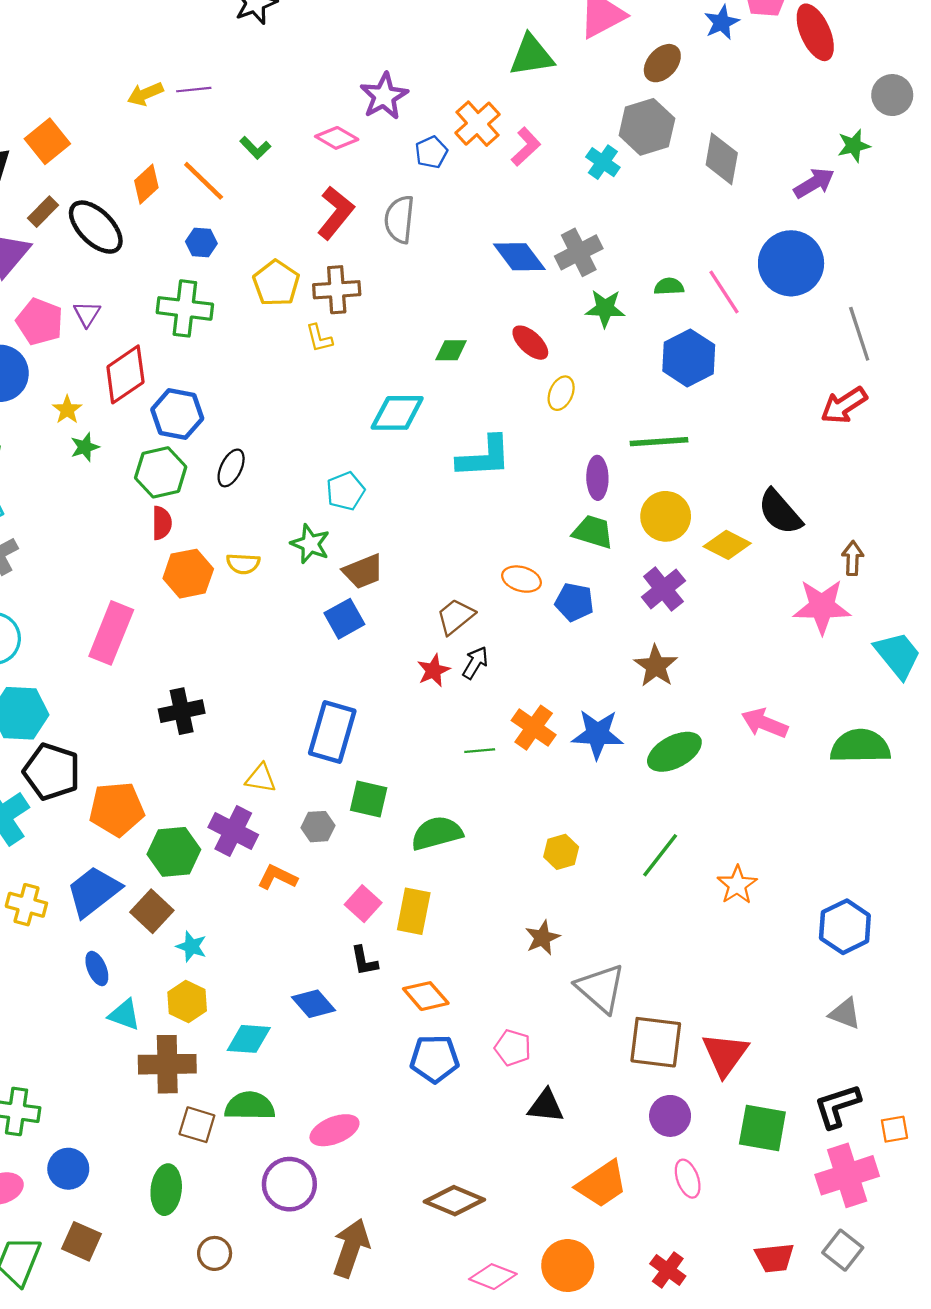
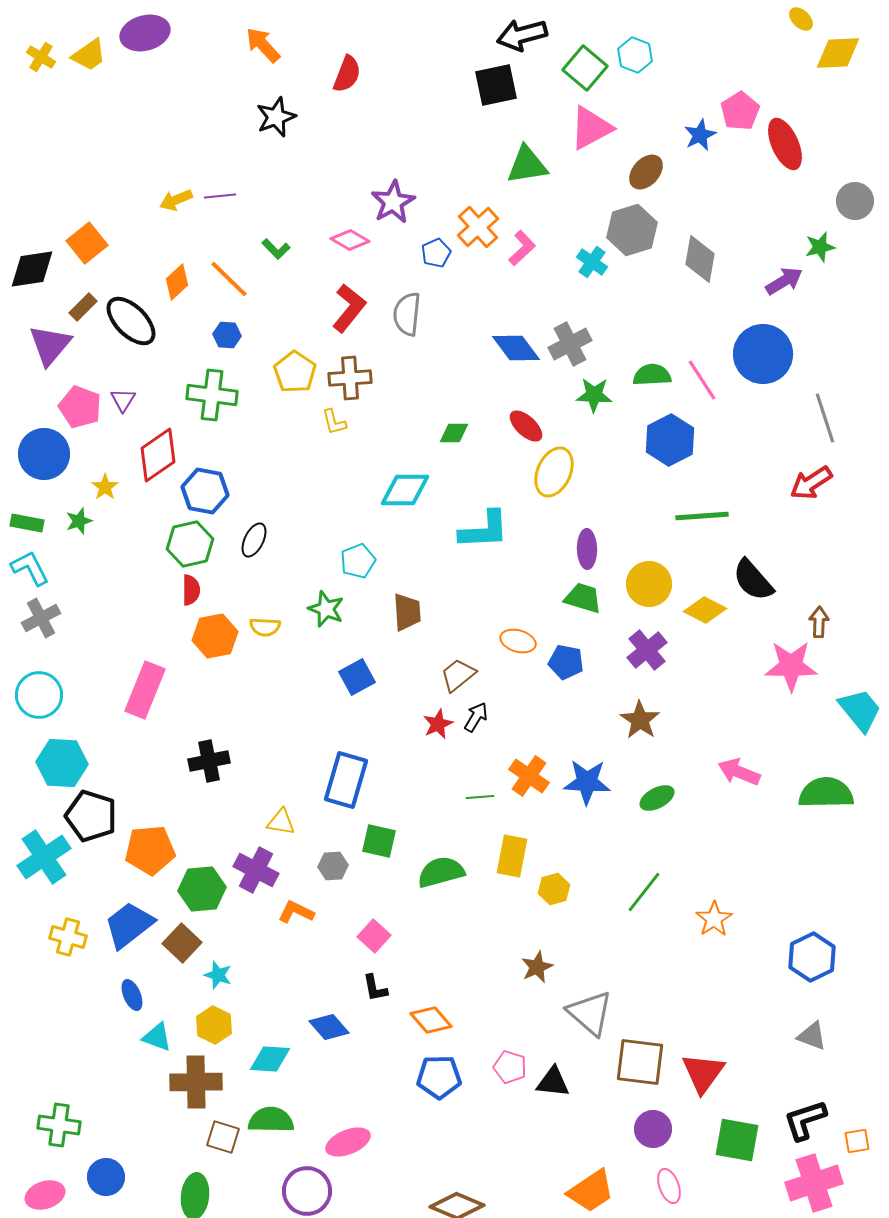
green semicircle: (669, 286) -> (652, 375), size x1.4
yellow ellipse: (561, 393) -> (554, 472), size x1.6
green line: (659, 442) -> (702, 516), moved
green star: (85, 447) -> (79, 521), moved
brown trapezoid: (363, 571) -> (407, 612), moved, turned -72
green ellipse: (674, 752) -> (657, 798), size x0.7
yellow rectangle: (414, 911) -> (512, 856), moved
black triangle: (546, 1106) -> (553, 1082), moved

